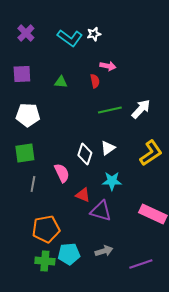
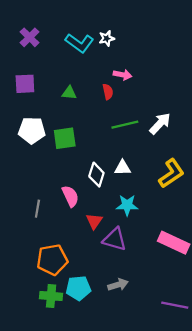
white triangle: (108, 148) -> (123, 168), turned 35
green square: (25, 153) -> (65, 138), moved
red triangle: (83, 195) -> (94, 221), turned 42
purple line: (141, 264) -> (175, 305), moved, turned 30

